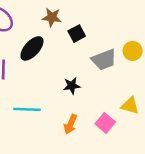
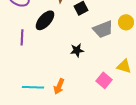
cyan line: (27, 109) -> (33, 87), moved
orange arrow: (70, 124) -> (59, 86), moved

